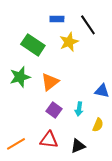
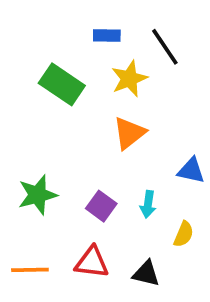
green star: (20, 77) -> (37, 195), moved
orange triangle: (50, 82) -> (129, 133), moved
orange line: (16, 144) -> (30, 270), turned 30
black triangle: (78, 146) -> (146, 274), turned 35

